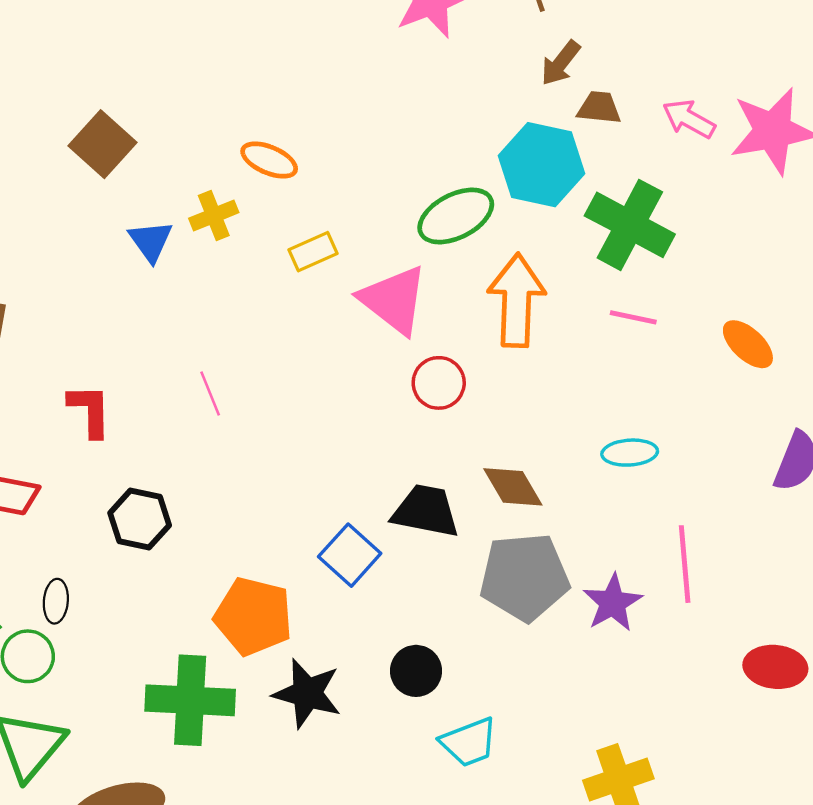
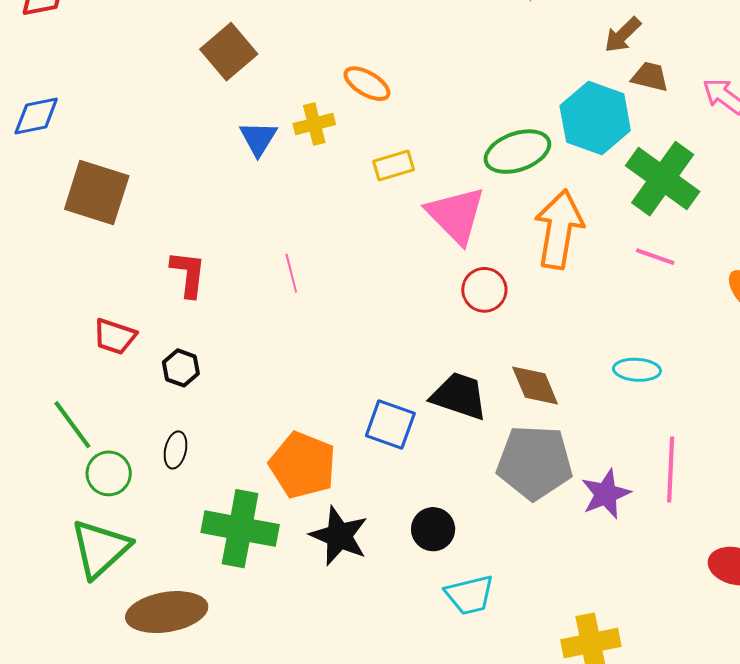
black hexagon: (140, 519) -> (181, 368), moved, size x0.7
blue square: (350, 555) -> (390, 424), turned -30
black ellipse: (56, 601) -> (176, 450), moved

